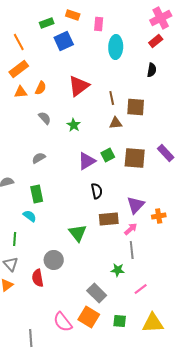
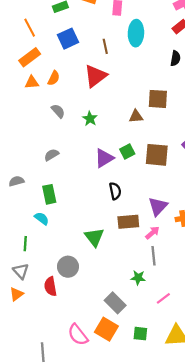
blue square: (64, 41) -> (68, 39), moved
brown line: (112, 98) -> (105, 46), moved

